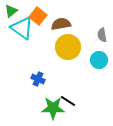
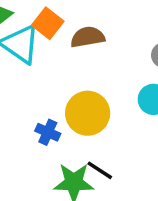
yellow circle: (68, 47) -> (88, 113), moved

